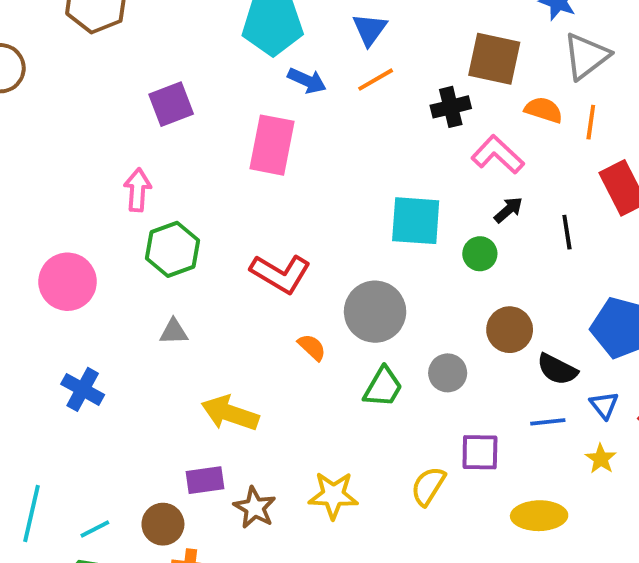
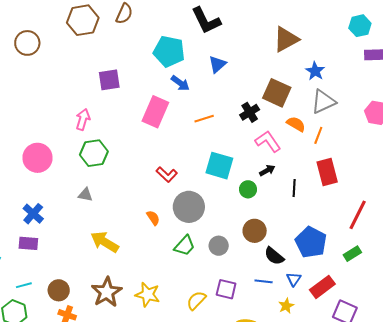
orange line: (376, 80) -> (204, 119), moved
black cross: (451, 107) -> (250, 112), turned -30
red L-shape: (281, 274) -> (167, 174), moved, size x0.7
purple rectangle: (205, 480) -> (28, 243), moved
brown star: (255, 508) -> (107, 292), size x1.4

